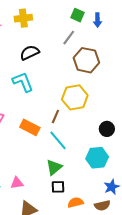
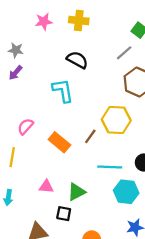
black semicircle: (30, 53) -> (77, 60), turned 42
cyan line: (58, 140) -> (110, 167), moved, turned -60
pink triangle: (17, 183) -> (46, 187), moved
black square: (58, 187) -> (64, 214), moved

